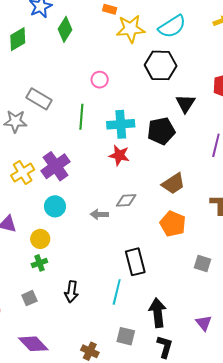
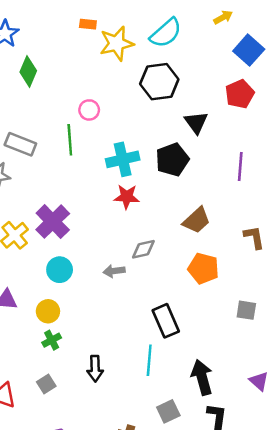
green diamond: (65, 29) -> (28, 71), moved
green line: (81, 117) -> (70, 140), moved
gray square: (126, 336) -> (168, 411), turned -30

